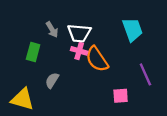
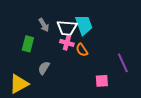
cyan trapezoid: (132, 30) -> (84, 25), moved
orange semicircle: (97, 59) -> (82, 50), size x0.6
yellow triangle: (22, 99) -> (19, 84), turned -45

